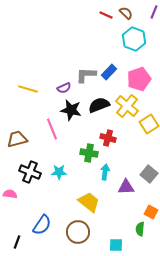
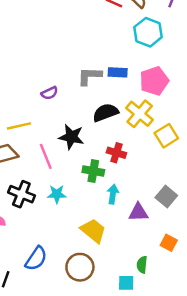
blue rectangle: (109, 72) -> (118, 72), turned 49
purple semicircle: (64, 88) -> (49, 93), moved
yellow line: (28, 89) -> (19, 126), moved, turned -30
black star: (71, 110) -> (71, 137), moved
pink line: (52, 129) -> (46, 156), moved
green semicircle: (140, 229) -> (142, 265), moved

